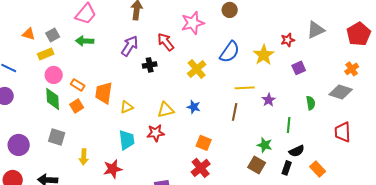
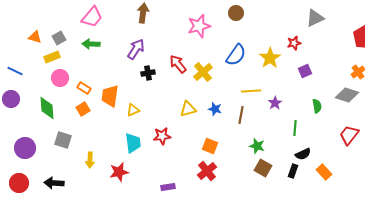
gray triangle: (316, 30) -> (315, 18), moved
red arrow: (166, 42) -> (178, 64), moved
black cross: (150, 65) -> (148, 73), moved
green diamond: (53, 99) -> (47, 108), moved
blue star: (194, 107) -> (215, 109), moved
yellow triangle: (166, 110) -> (188, 109), moved
red trapezoid: (343, 132) -> (349, 135), turned 40
green star: (265, 145) -> (257, 146), moved

